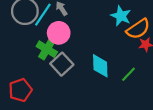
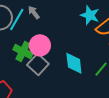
pink circle: (59, 33) -> (40, 45), moved

